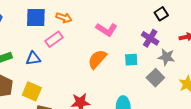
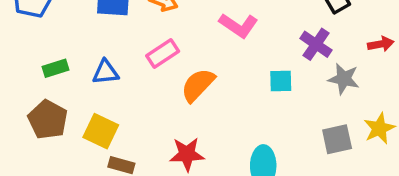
pink rectangle: (54, 39) -> (163, 53), moved
orange semicircle: (97, 59) -> (198, 85), moved
gray square: (155, 78) -> (337, 139), moved, turned 30

